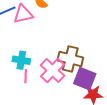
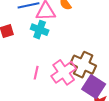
cyan cross: (21, 60) -> (40, 30), moved

